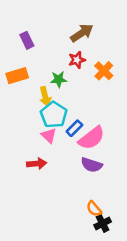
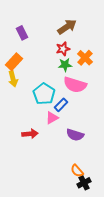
orange rectangle: (17, 76) -> (14, 62), turned -30
green star: (59, 79) -> (65, 65), moved
yellow arrow: (45, 96) -> (13, 79), moved
pink triangle: (49, 136) -> (52, 118), moved, turned 48
pink semicircle: (92, 138) -> (75, 85), moved, turned 55

